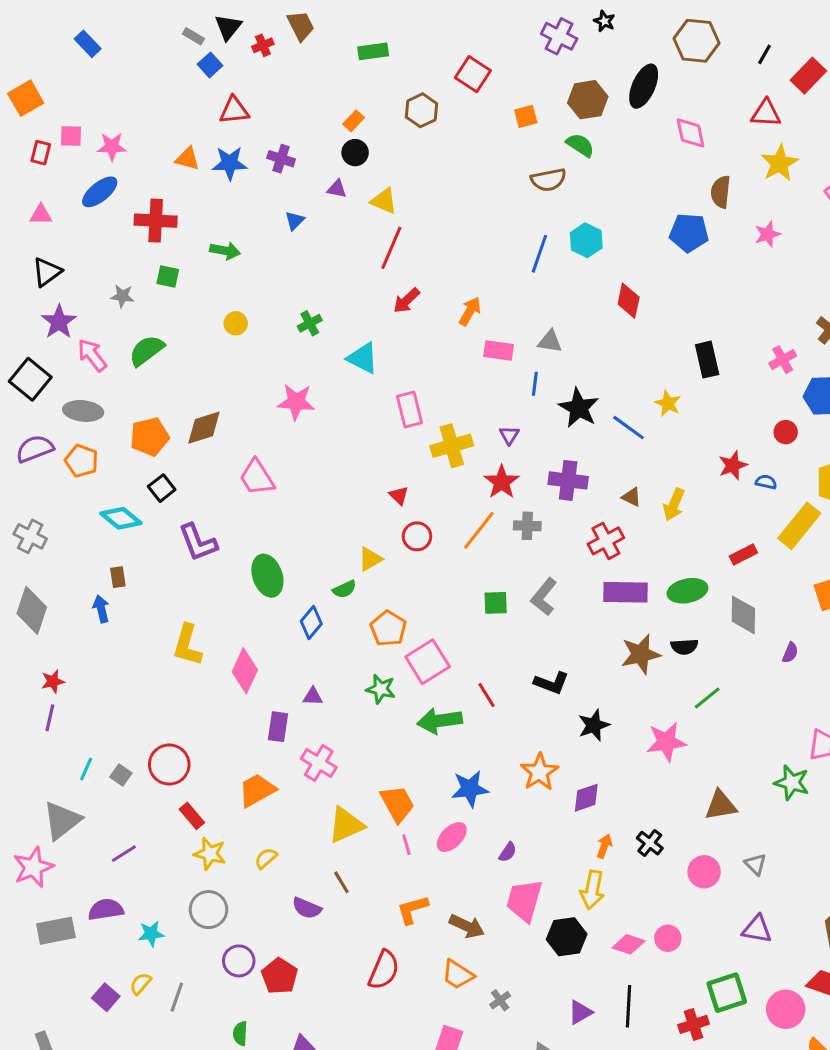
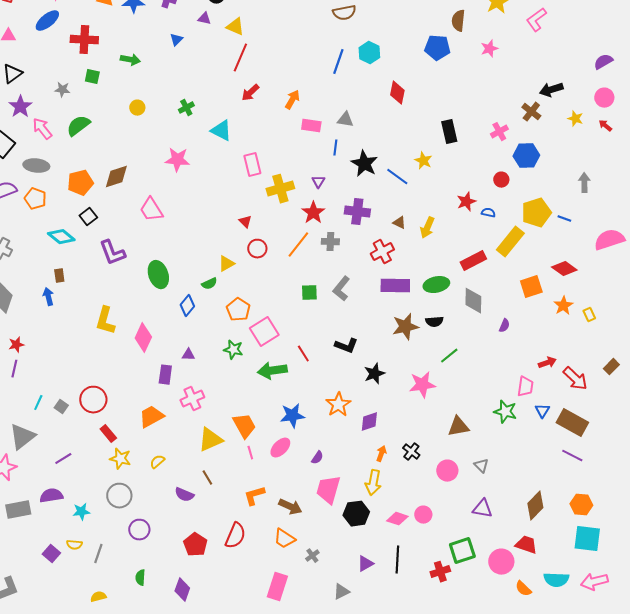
red rectangle: (743, 554) -> (473, 261), size x1.4
pink cross: (319, 763) -> (192, 399), turned 35
red pentagon: (280, 976) -> (195, 545), moved
yellow semicircle: (141, 984) -> (74, 545), turned -126

